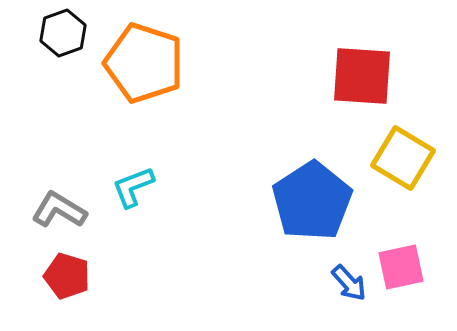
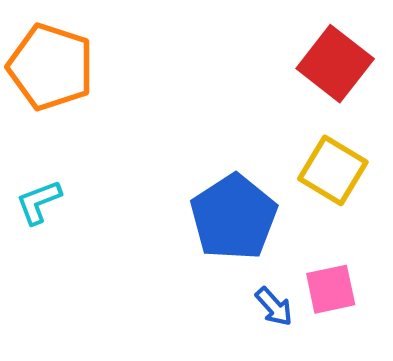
red square: (362, 76) -> (335, 64), moved, turned 34

